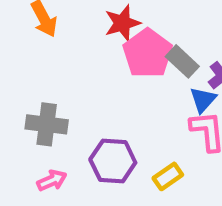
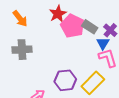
gray cross: (47, 124) -> (22, 50), moved
yellow rectangle: (168, 176) -> (93, 83), size x1.6

